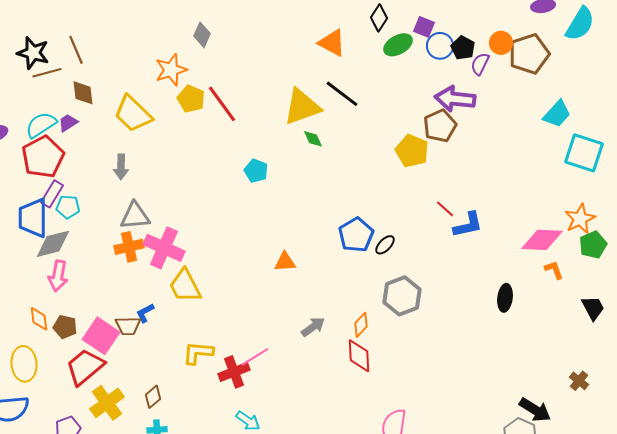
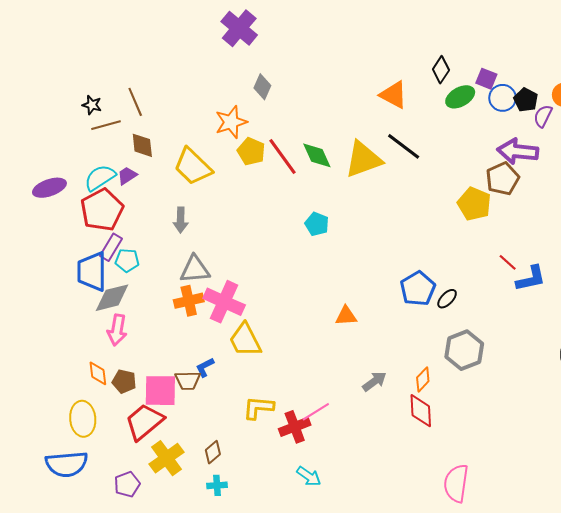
black star: (33, 53) -> (92, 105), size x0.6
green diamond: (313, 139) -> (317, 155), moved, size x1.5
pink square: (101, 336) -> (160, 391), turned -33

